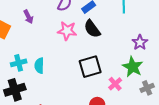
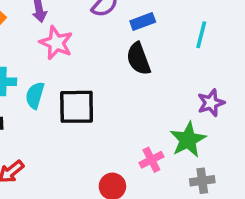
pink star: (67, 31) -> (56, 43), moved
black square: (90, 67) -> (77, 107), moved

